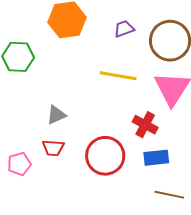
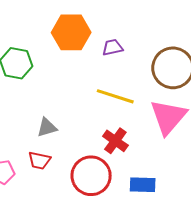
purple trapezoid: (124, 29) -> (113, 47), moved
red cross: (145, 125) -> (115, 141), moved

